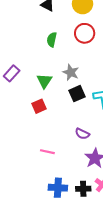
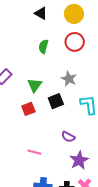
gray star: (71, 72) -> (69, 79), moved
black square: (77, 94) -> (56, 101), moved

